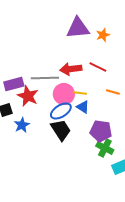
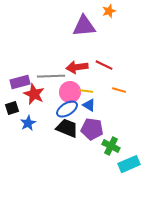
orange star: (103, 35) -> (109, 11), moved
black trapezoid: (61, 130) -> (67, 128), turned -35
purple pentagon: (101, 131) -> (92, 129), moved

